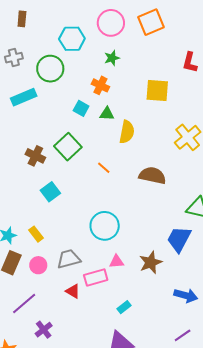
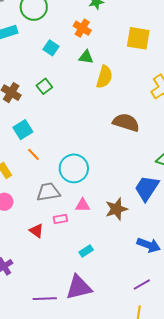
cyan square: (81, 108) -> (51, 48), moved
green square: (68, 147) -> (44, 86), size x0.6
orange line: (104, 168) -> (33, 154), moved
gray trapezoid: (69, 259) -> (48, 192), moved
pink rectangle: (96, 277) -> (60, 219), size x0.6

